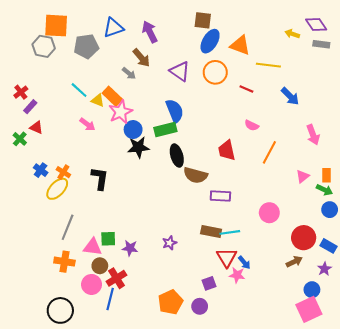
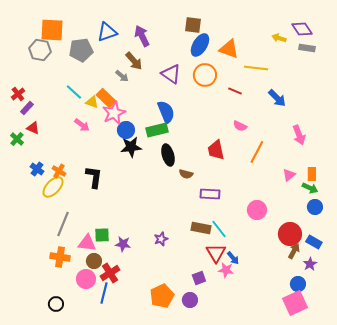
brown semicircle: (195, 175) -> (186, 174), size x0.6
cyan line: (230, 232) -> (219, 229), turned 60
brown arrow: (294, 262) -> (294, 251), moved, turned -35
black circle: (60, 310) -> (56, 304), size x0.6

